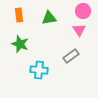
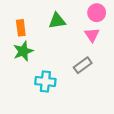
orange rectangle: (19, 15) -> (21, 28), moved
green star: (20, 44) -> (23, 51), turned 30

